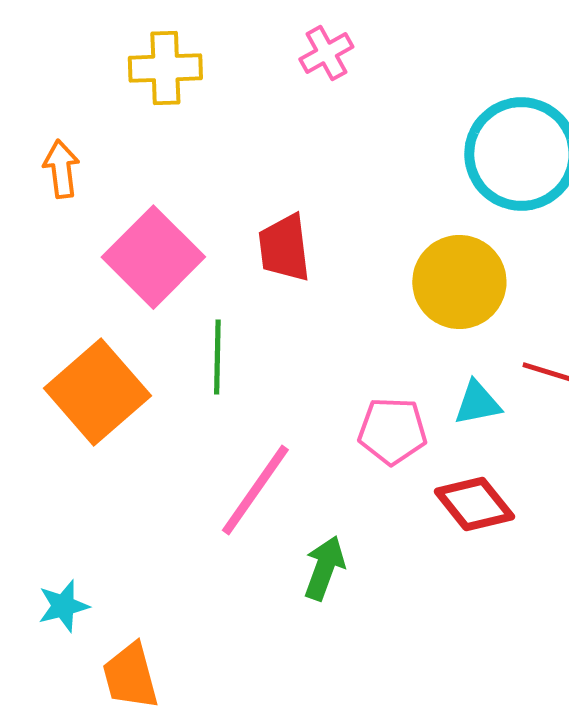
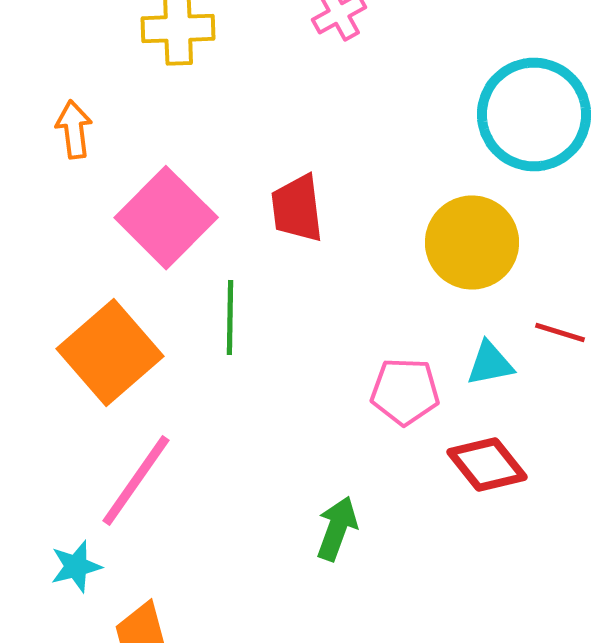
pink line: (255, 490) -> (136, 480), moved

